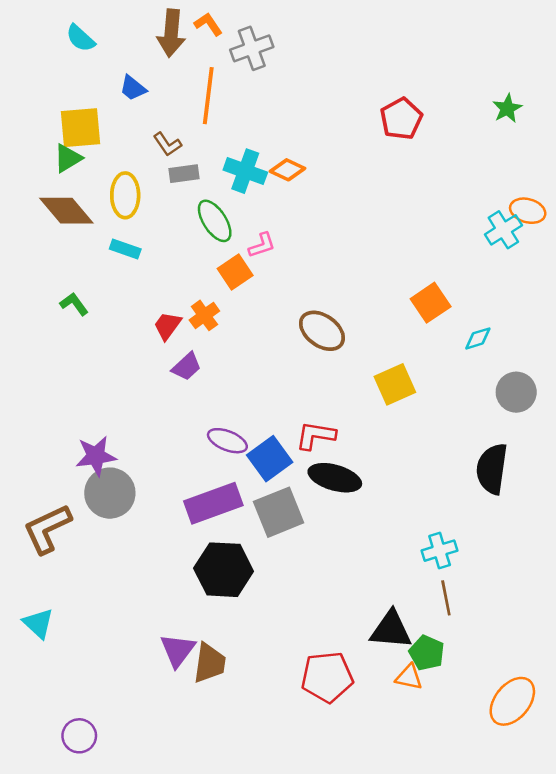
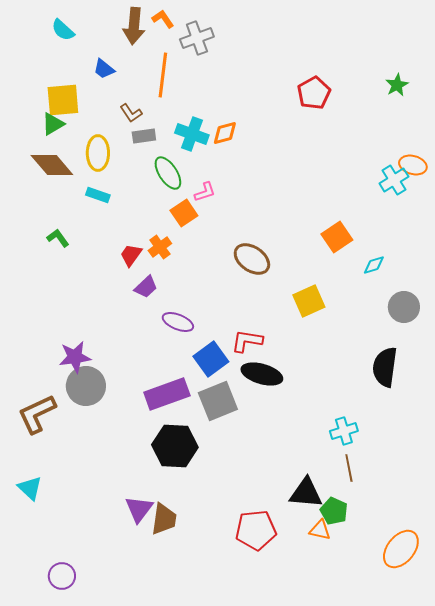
orange diamond: (287, 170) -> (225, 133), turned -40
purple ellipse: (227, 441) -> (178, 322), moved

